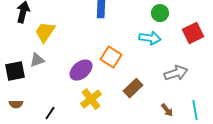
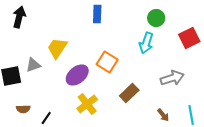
yellow trapezoid: (45, 32) -> (57, 48), moved
cyan arrow: (150, 38) -> (146, 43), turned 100
brown semicircle: (16, 104) -> (23, 109), moved

